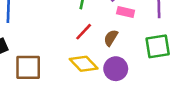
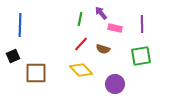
brown semicircle: (111, 38) -> (103, 49), turned -104
purple circle: (116, 69) -> (115, 84), moved

